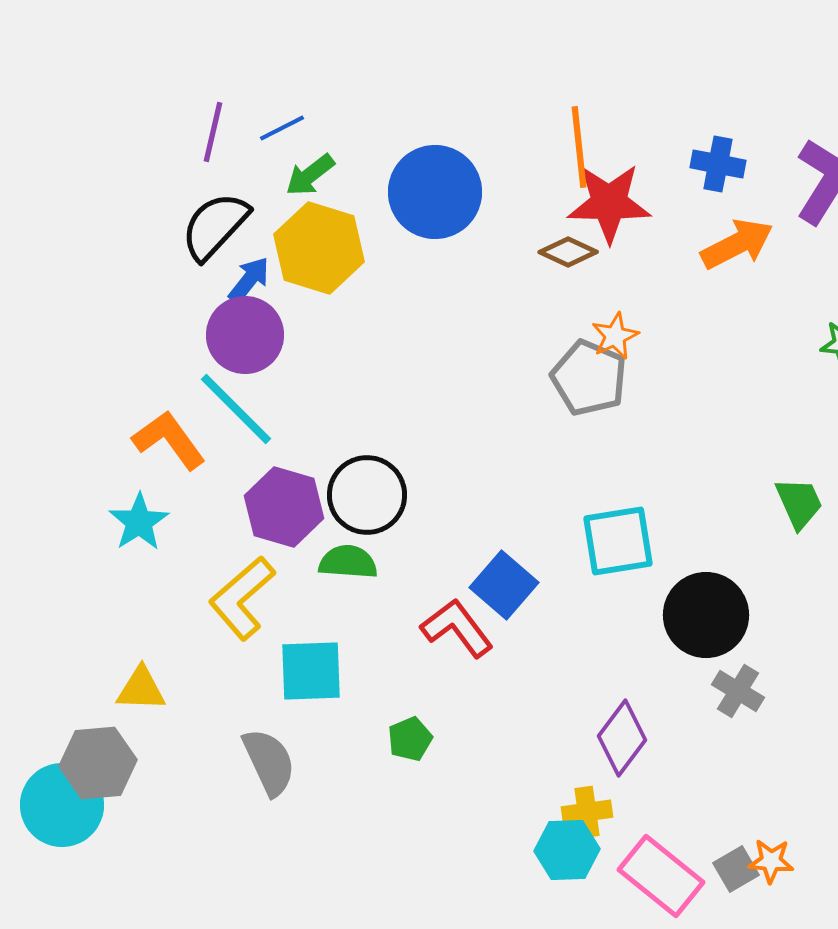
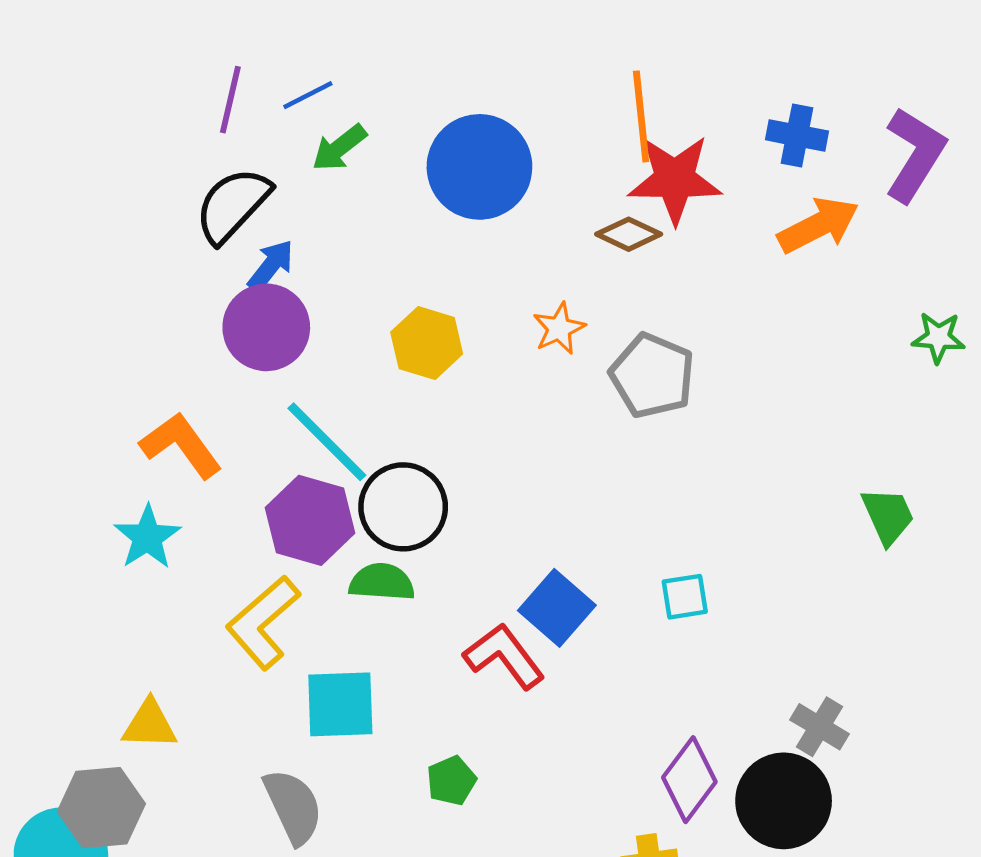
yellow hexagon: (319, 248) -> (427, 343), moved, size x0.7
orange star: (615, 336) -> (559, 328), moved
cyan line: (236, 409) -> (327, 442), moved
cyan square: (618, 541) -> (685, 597), moved, size x0.6
black circle: (706, 615) -> (784, 801), moved

